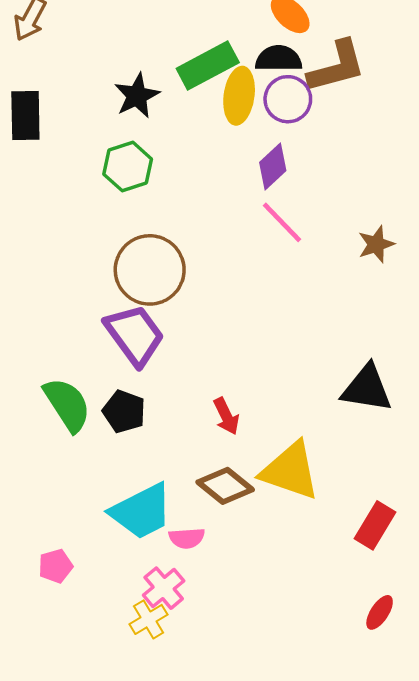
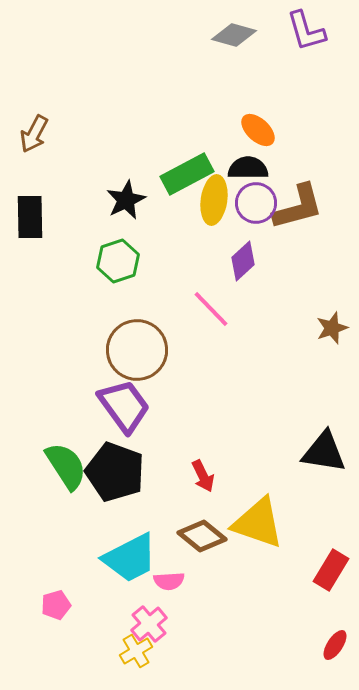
brown L-shape: (337, 67) -> (298, 207), moved
pink line: (282, 222) -> (211, 309), moved
black pentagon: (124, 412) -> (115, 472), size x1.6

